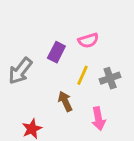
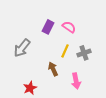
pink semicircle: (88, 41) -> (69, 27), turned -128
purple rectangle: (56, 52) -> (48, 27), moved

